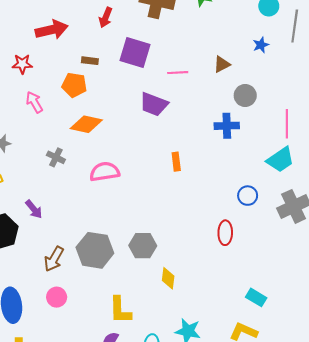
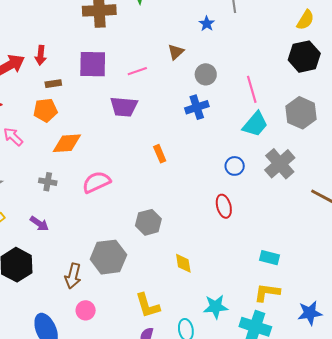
red arrow: (106, 17) -> (41, 55), moved
purple arrow: (34, 209) -> (39, 224), moved
gray hexagon: (143, 246) -> (148, 222), moved

